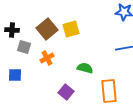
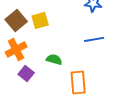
orange cross: (47, 58) -> (16, 49), size x1.5
purple square: (66, 92) -> (26, 73), moved

